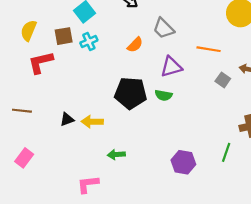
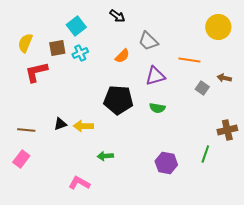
green semicircle: (164, 95) -> (157, 108), moved
brown line: (22, 111) -> (26, 130), moved
pink L-shape: (88, 184) -> (79, 183), turned 35

